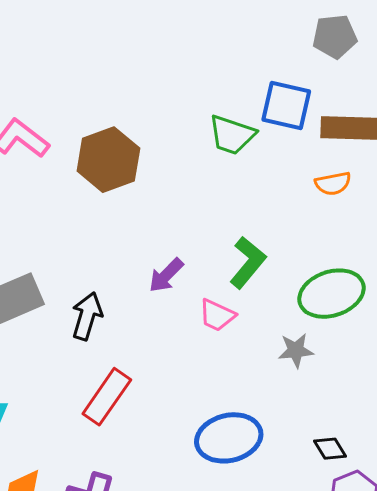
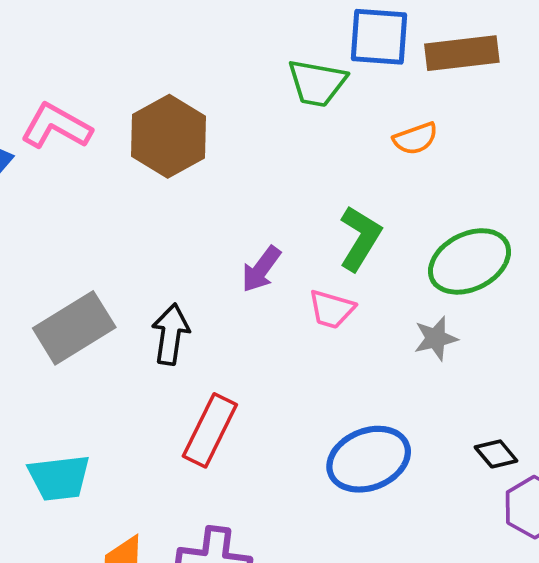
orange semicircle: (333, 183) -> (415, 139), moved

